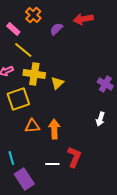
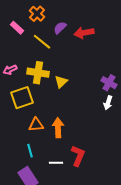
red arrow: (83, 19) -> (84, 33), moved
yellow line: (23, 50) -> (42, 42), moved
white arrow: (100, 119) -> (108, 103), moved
cyan line: (11, 158) -> (30, 151), moved

